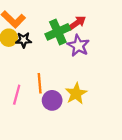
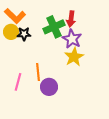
red arrow: (77, 23) -> (71, 19), turned 133
yellow star: (76, 94) -> (74, 57), moved

